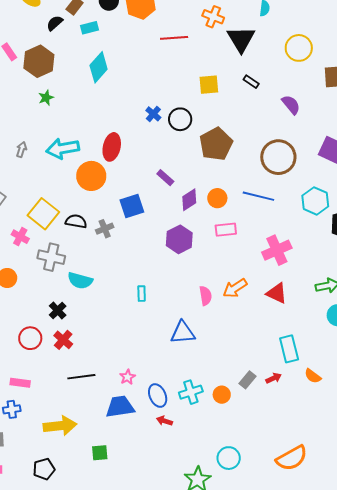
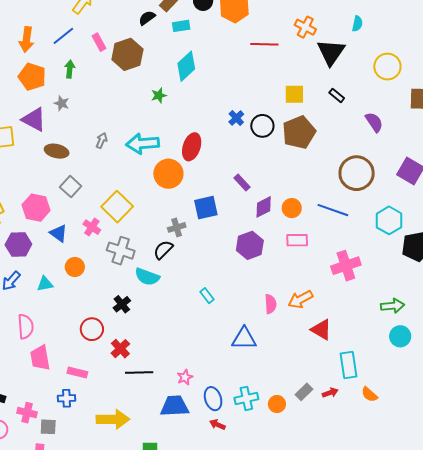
green star: (46, 98) -> (159, 95), moved
brown pentagon: (216, 144) -> (299, 132), moved
black semicircle: (76, 221) -> (163, 250), moved, turned -60
red triangle: (277, 293) -> (321, 330), moved
cyan rectangle: (142, 294) -> (207, 296), turned -42
red cross: (63, 340) -> (120, 349), moved

